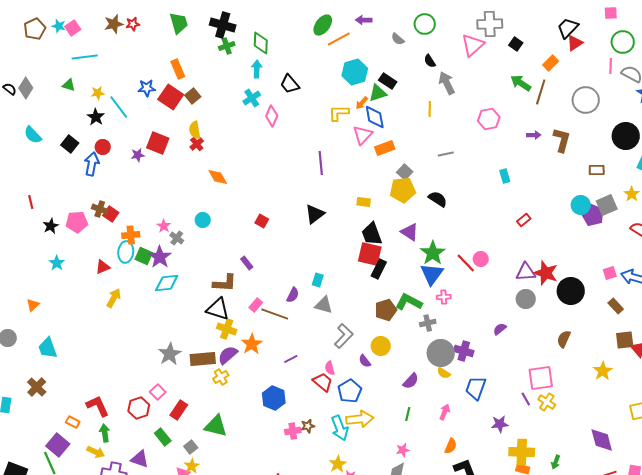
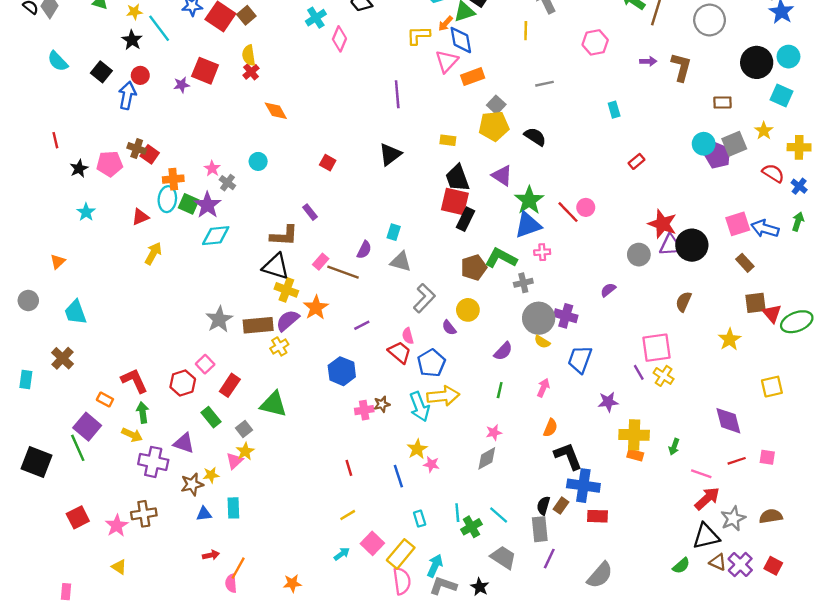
purple triangle: (526, 272) -> (671, 245), moved
pink square: (610, 273) -> (738, 224), size x1.5
blue triangle: (432, 274) -> (528, 225), turned 35

